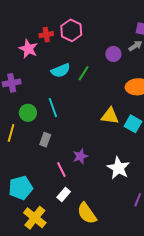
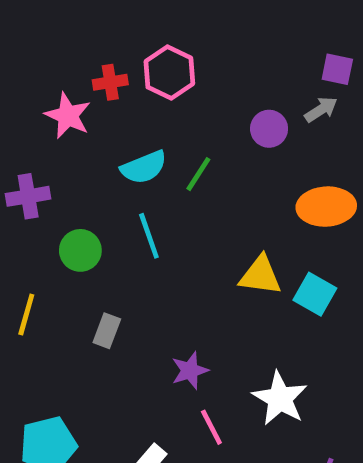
cyan line: (53, 108) -> (149, 236), moved
green circle: (28, 113) -> (80, 250), moved
pink line: (61, 169) -> (211, 427), moved

